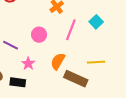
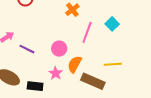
pink circle: (39, 35) -> (59, 49), moved
pink star: (28, 64) -> (56, 73), moved

